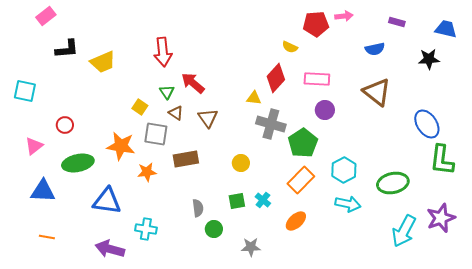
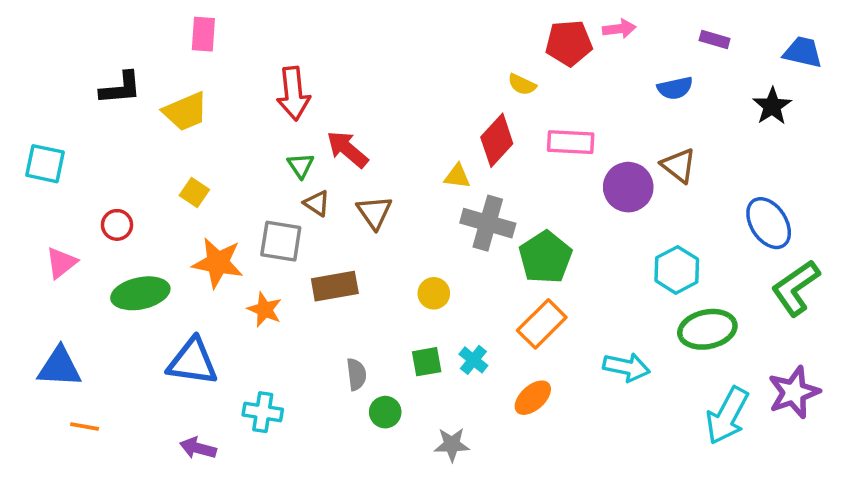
pink rectangle: (46, 16) -> (203, 34), moved, turned -48
black star: (429, 59) -> (772, 106), turned -30
brown triangle: (377, 92) -> (679, 166), size x0.7
yellow square: (140, 107) -> (194, 192), moved
purple circle: (325, 110) -> (628, 187), moved, size x1.4
green L-shape: (442, 160) -> (796, 288), turned 48
cyan hexagon: (344, 170) -> (677, 270), moved
orange star: (147, 172) -> (265, 310), turned 30
blue triangle: (43, 191) -> (59, 367), moved
purple arrow: (110, 249) -> (198, 448), size x0.7

